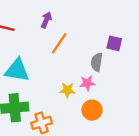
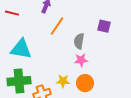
gray semicircle: (97, 62) -> (79, 41), moved
yellow star: (67, 90) -> (63, 81), moved

